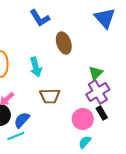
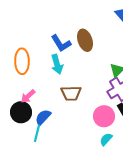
blue L-shape: (40, 18) -> (61, 43), moved
cyan line: (16, 136) -> (37, 133), turned -54

